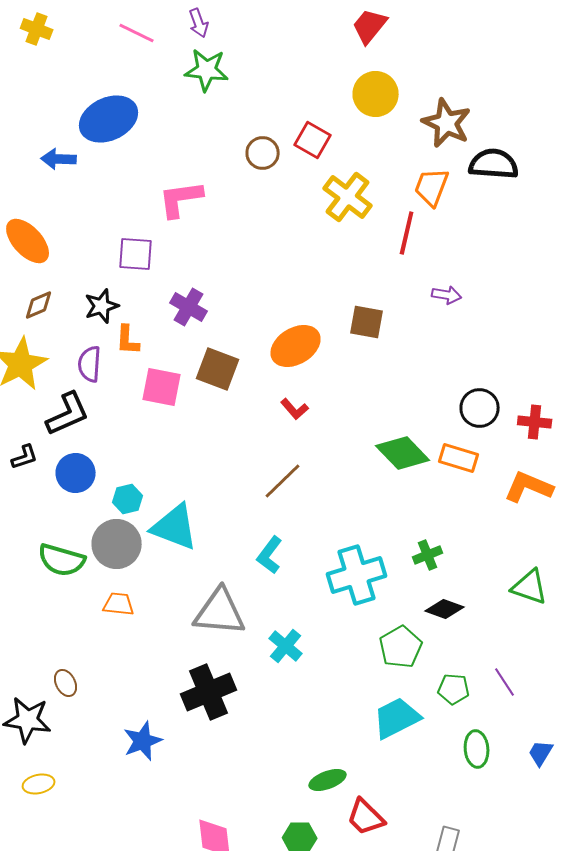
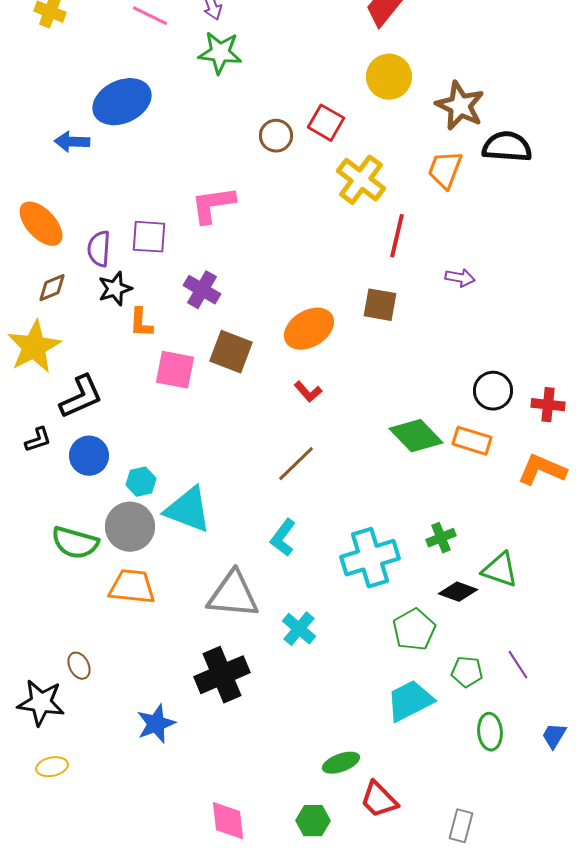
pink L-shape: (181, 199) -> (213, 205), moved
red line: (407, 233) -> (397, 236), moved
purple semicircle: (90, 364) -> (99, 249), moved
green triangle: (530, 587) -> (500, 570), moved
orange trapezoid: (119, 604) -> (132, 587), size x1.5

